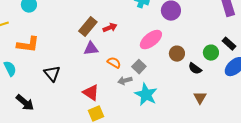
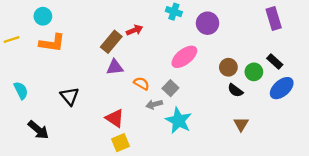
red arrow: (110, 28) -> (134, 30), moved
orange L-shape: (28, 45) -> (52, 43), moved
brown circle: (177, 54) -> (228, 67), moved

